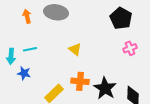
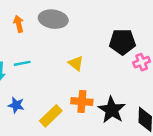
black pentagon: (121, 18) -> (122, 42), moved, turned -30
blue star: (24, 73) -> (16, 105), moved

